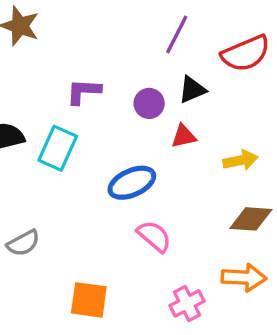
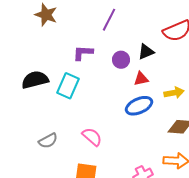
purple line: (177, 34) -> (109, 20), moved
blue ellipse: (132, 183) -> (139, 106), moved
pink semicircle: (154, 236) -> (92, 137), moved

